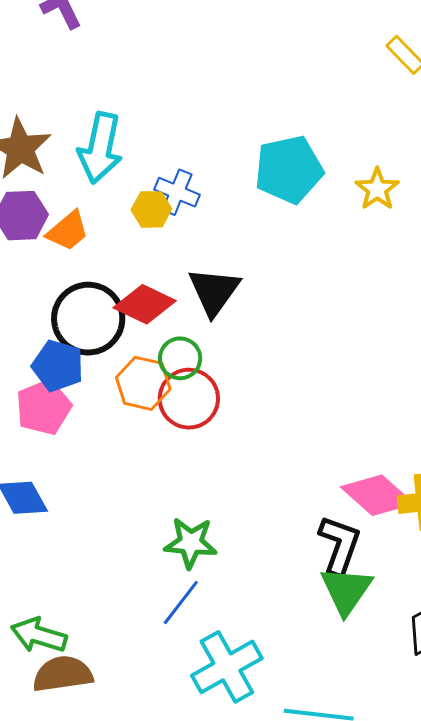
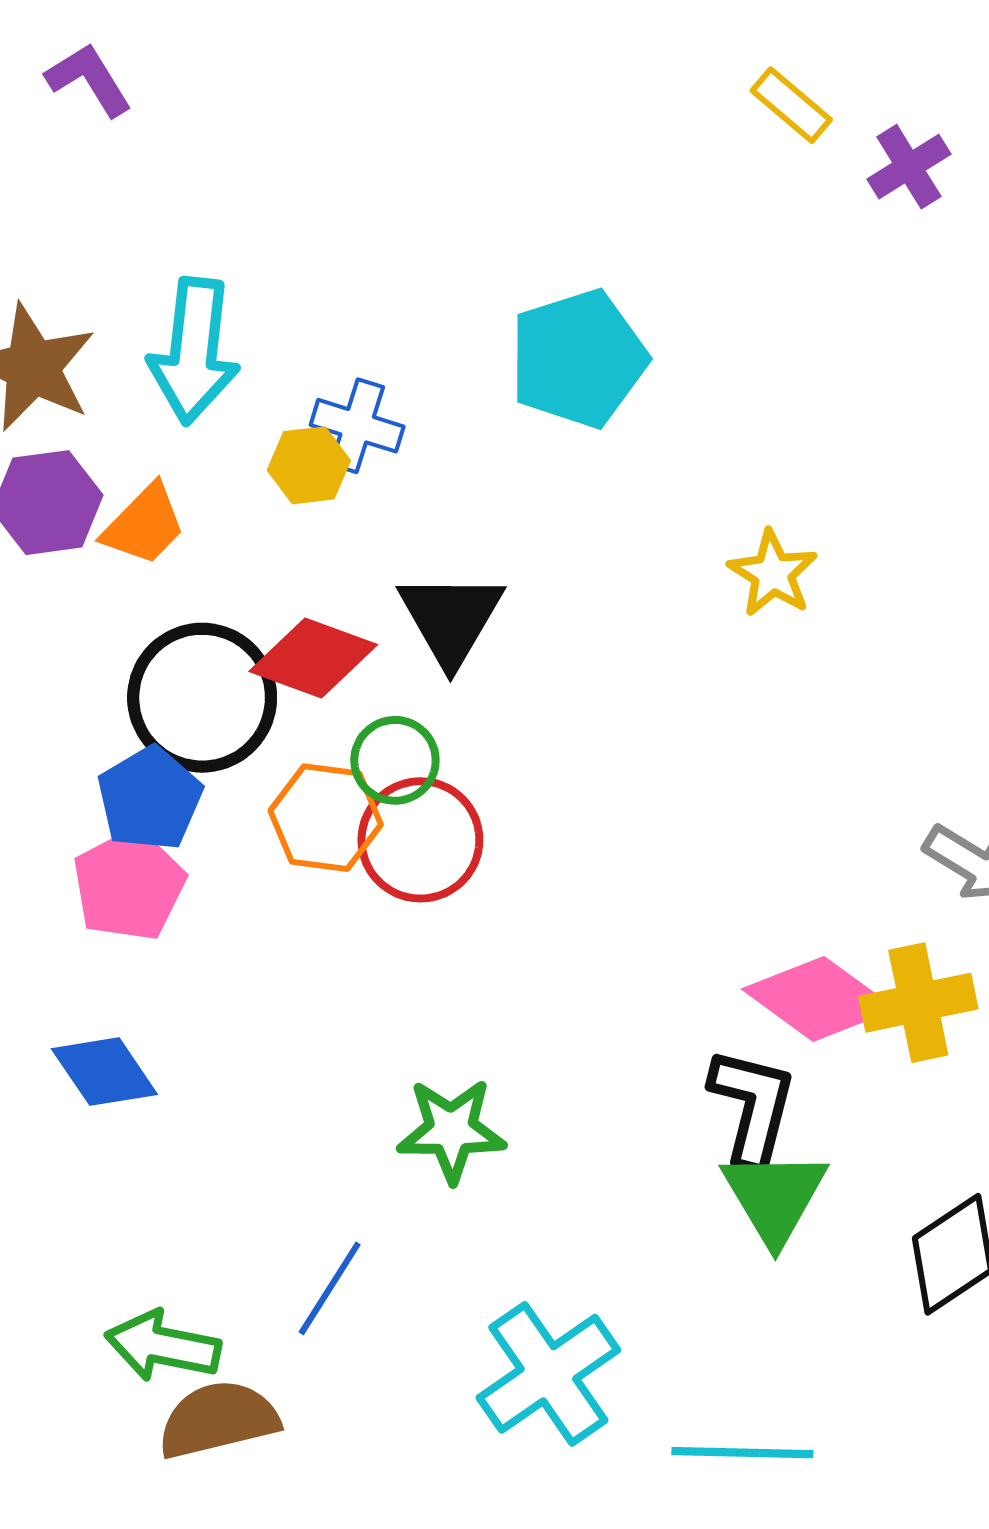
yellow star: (377, 189) -> (773, 573), moved
blue pentagon: (58, 366) -> (150, 799), turned 30
blue line: (181, 602) -> (330, 1288), moved

